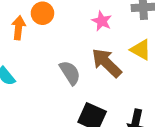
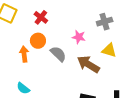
gray semicircle: (70, 73) -> (58, 54), moved

